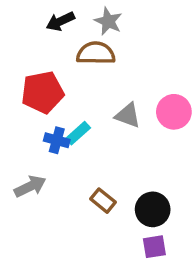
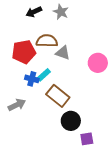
brown semicircle: (96, 53) -> (47, 41), moved
gray triangle: (128, 115) -> (63, 53), moved
brown rectangle: (103, 201) -> (58, 96), moved, size x1.6
black circle: (153, 209) -> (71, 121), moved

